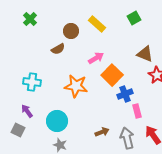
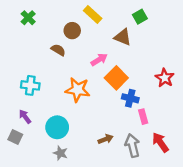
yellow rectangle: (97, 24) -> (93, 14), moved
brown semicircle: (58, 49) -> (58, 50), turned -120
brown triangle: (145, 54) -> (123, 37), moved
blue cross: (125, 94) -> (130, 98), turned 35

